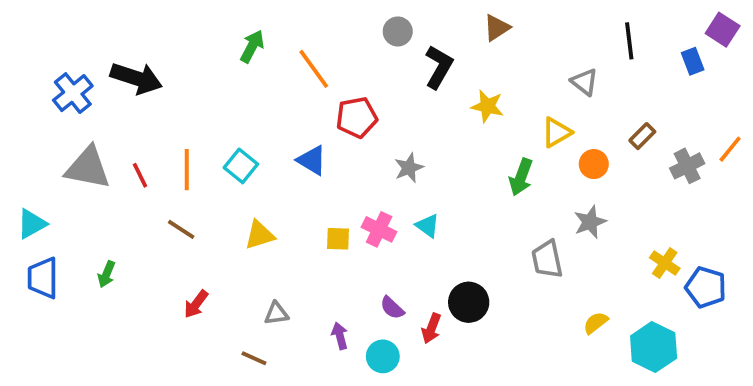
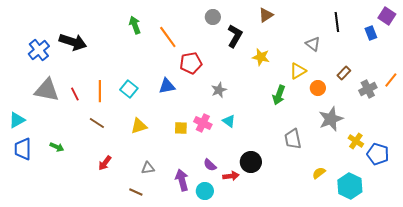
green arrow: (252, 46) -> (135, 25), turned -48
blue triangle: (312, 160) -> (167, 86), turned -42
gray star: (590, 222) -> (331, 119), moved, size x1.4
green arrow: (106, 274) -> (57, 147), turned -88
red arrow: (431, 328) -> (231, 176), turned -119
purple arrow: (340, 336) -> (182, 180), size x1.5

